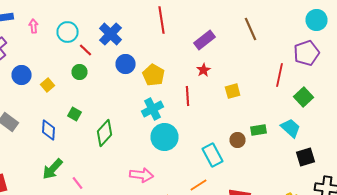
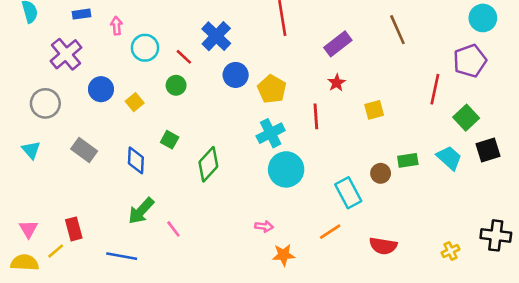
cyan circle: (68, 32) -> (145, 48), moved
black square: (306, 157) -> (488, 150), moved
pink arrow: (142, 175) -> (264, 226), moved, size x0.6

